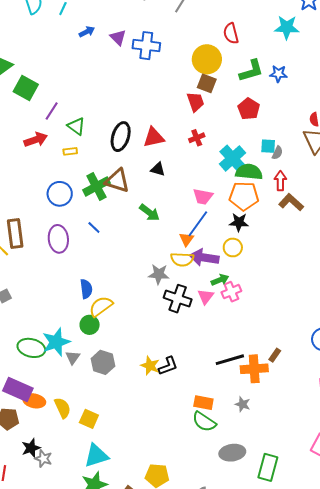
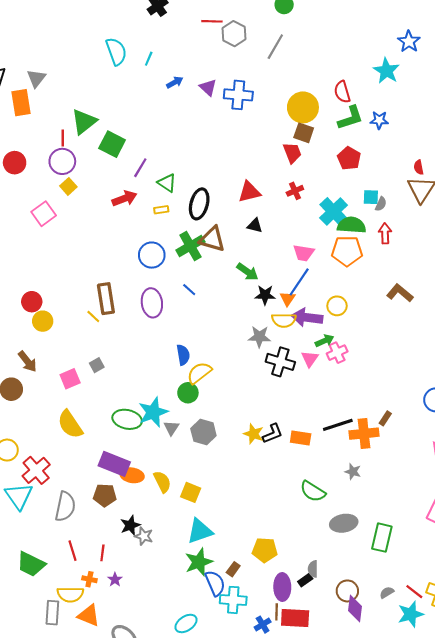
cyan star: (287, 27) -> (386, 71), turned 30
red semicircle: (231, 33) -> (342, 92), moved
black ellipse: (121, 137) -> (199, 204), moved
brown L-shape: (291, 202) -> (400, 293), moved
black star: (239, 222) -> (265, 295), moved
orange rectangle: (203, 403) -> (301, 438), moved

